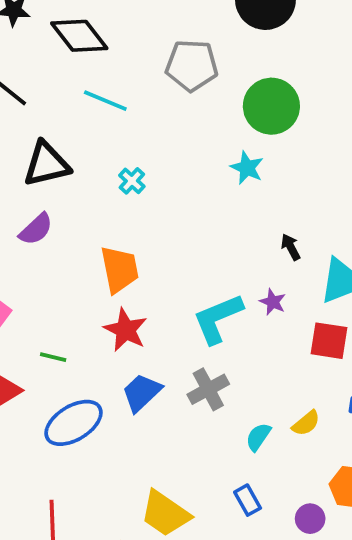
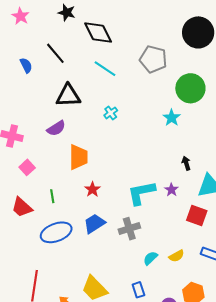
orange trapezoid: (119, 269) -> (78, 157), moved
red star: (126, 330) -> (92, 189), size x0.7
green line: (53, 357) -> (52, 196), turned 56

